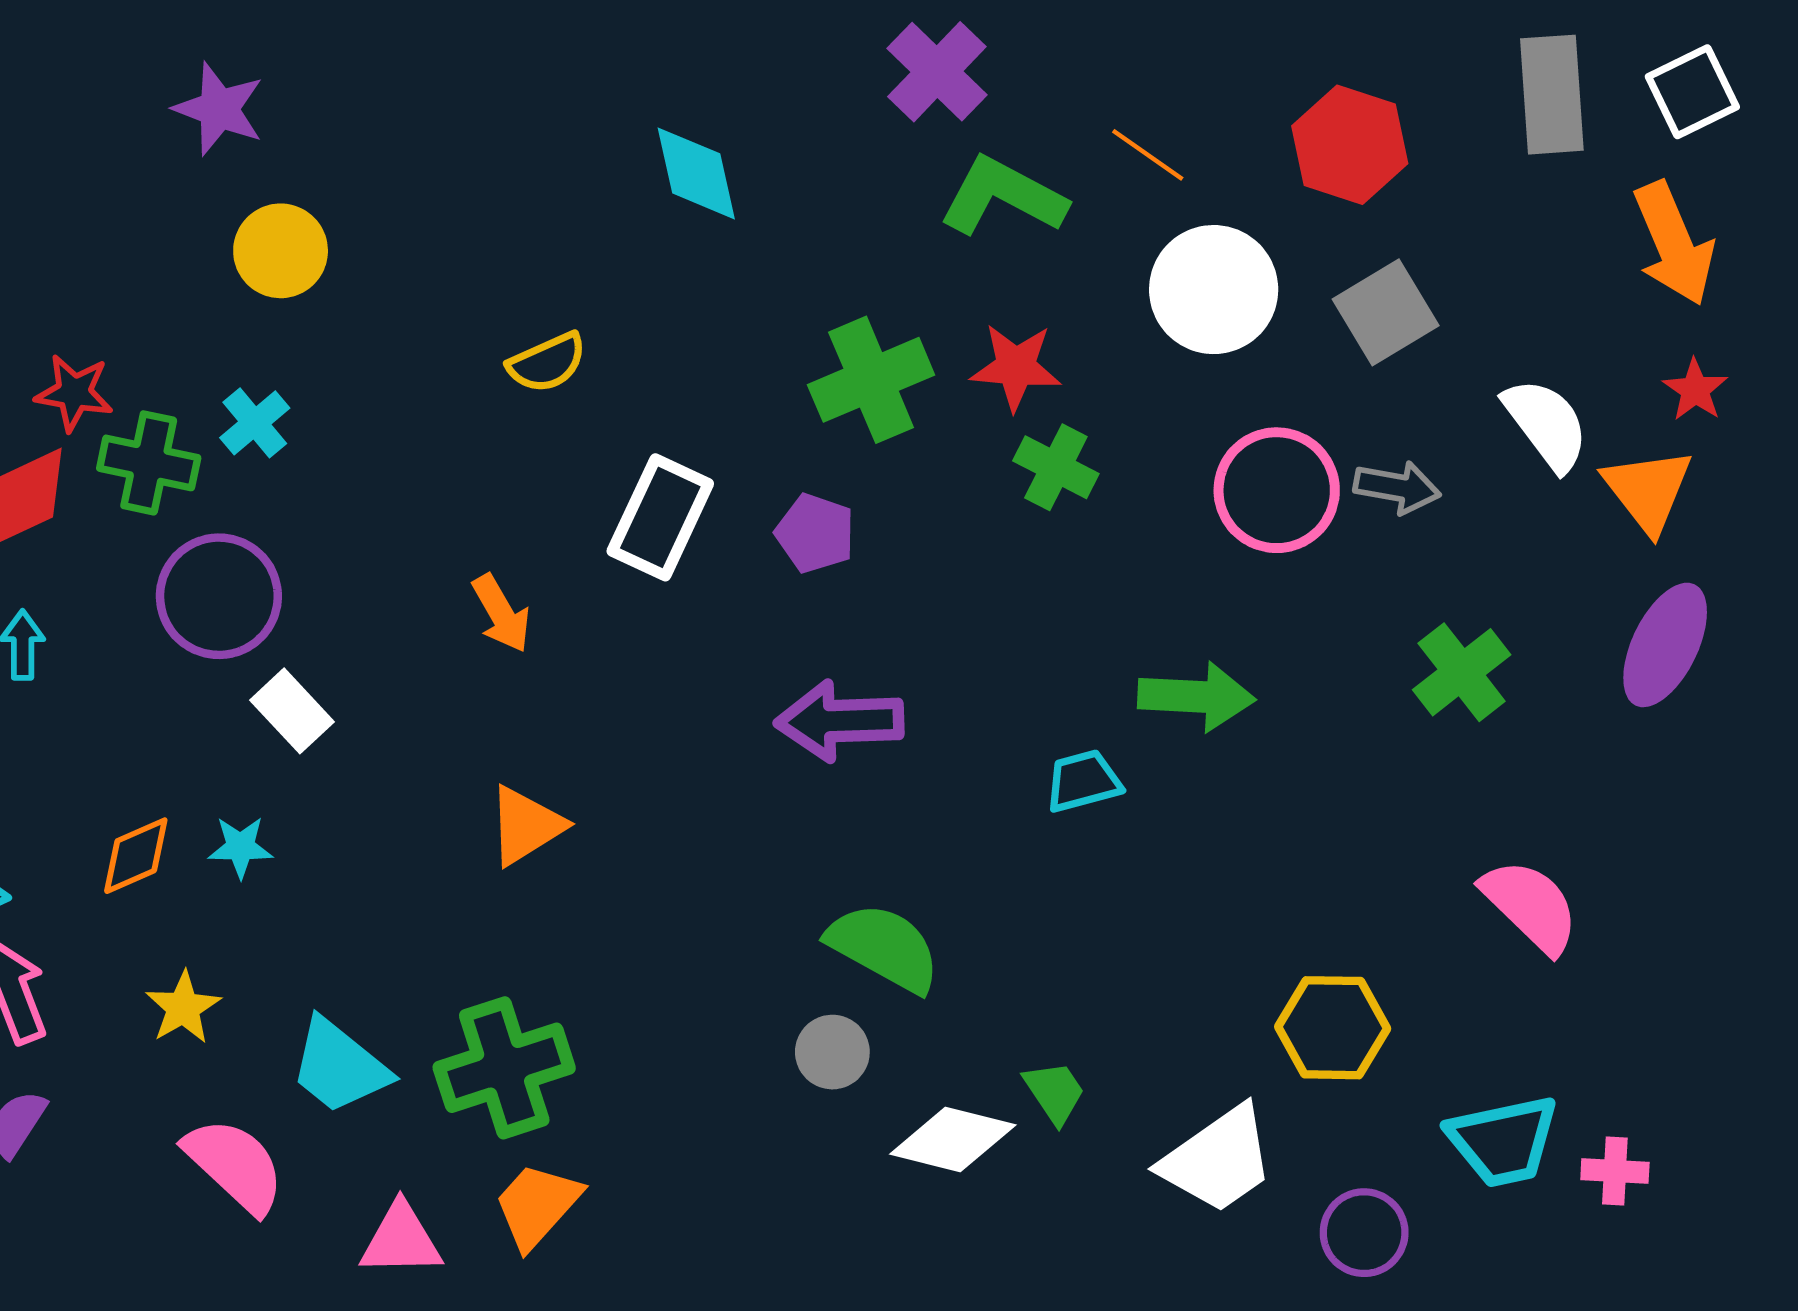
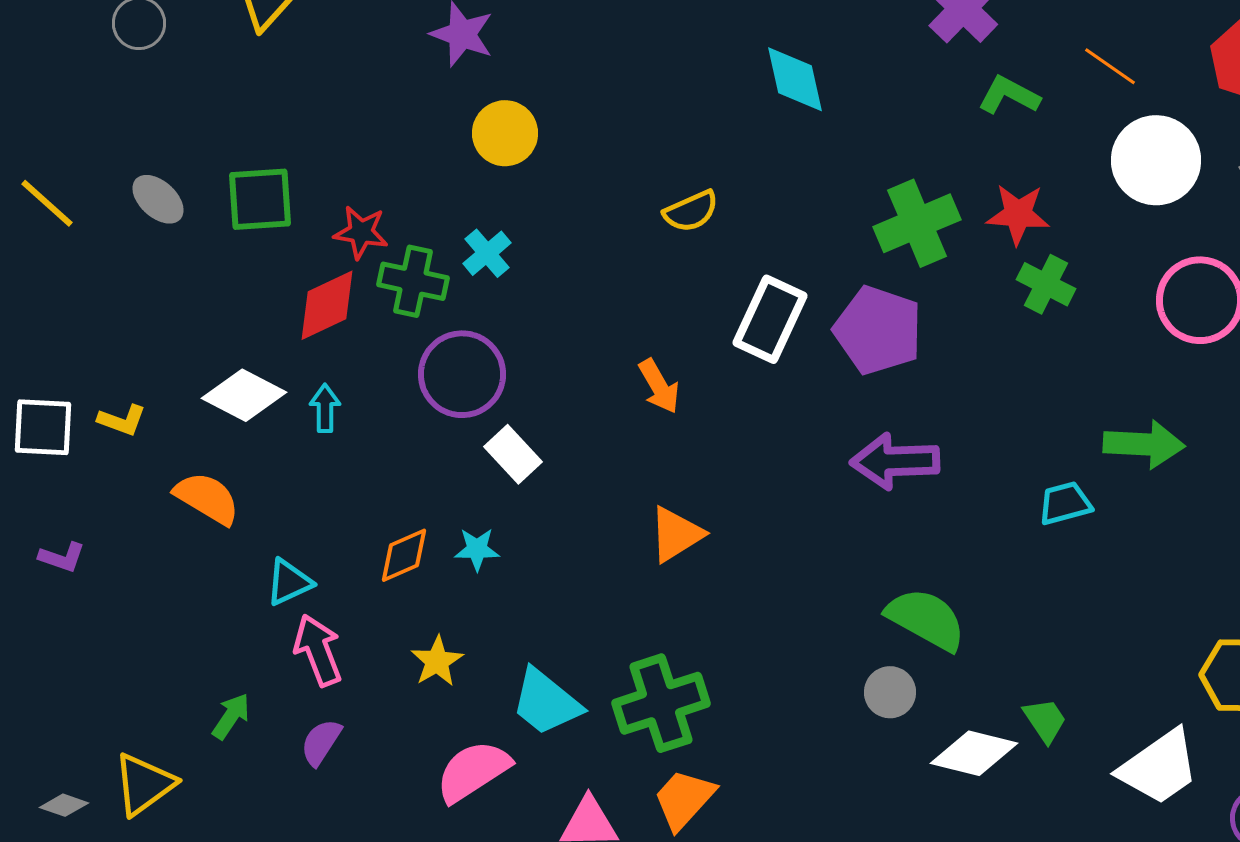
green L-shape: (1003, 196) -> (1009, 95), size x0.7
purple pentagon: (815, 533) -> (878, 330), size x1.6
pink semicircle: (235, 1165) -> (473, 771), turned -76

